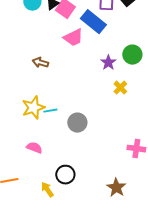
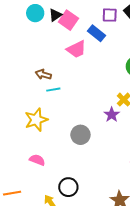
blue rectangle: (93, 22) -> (97, 33), size x0.7
purple star: (108, 63) -> (112, 115), moved
cyan line: (50, 111) -> (53, 90), moved

